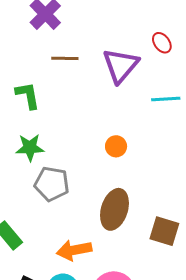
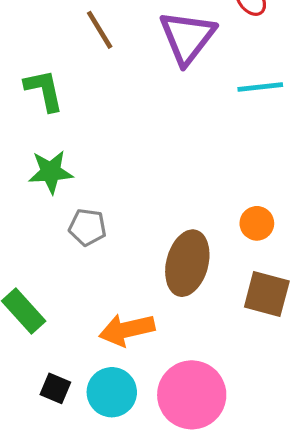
brown line: (65, 58) -> (100, 30), turned 60
orange circle: (116, 146) -> (257, 223), moved
gray pentagon: (52, 184) -> (87, 227), size x0.7

